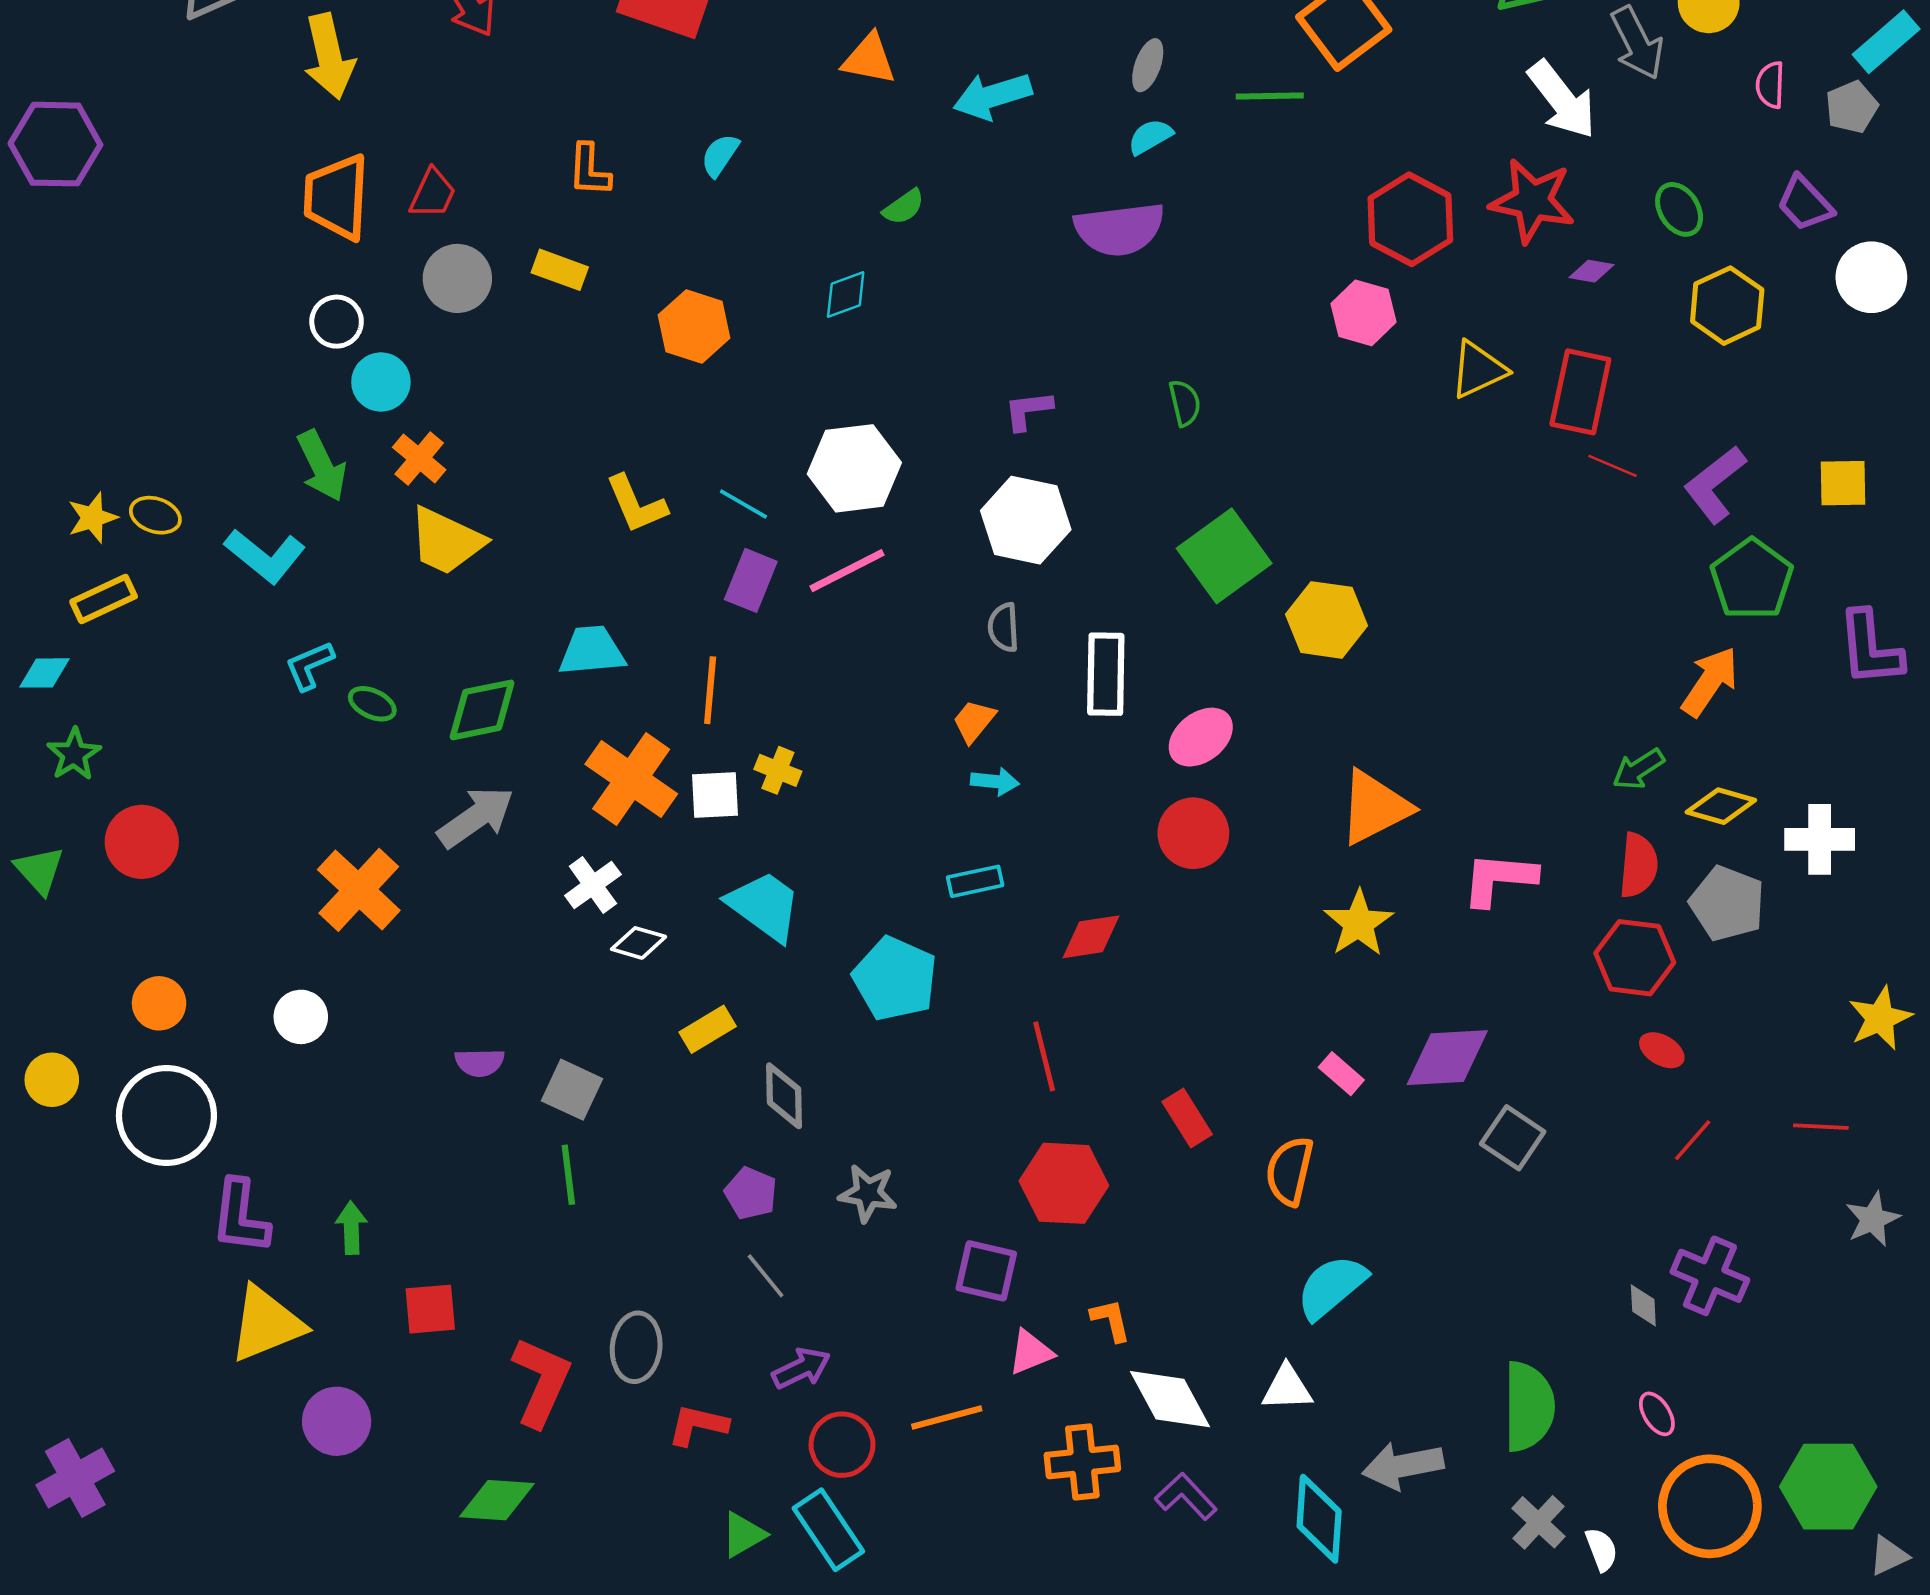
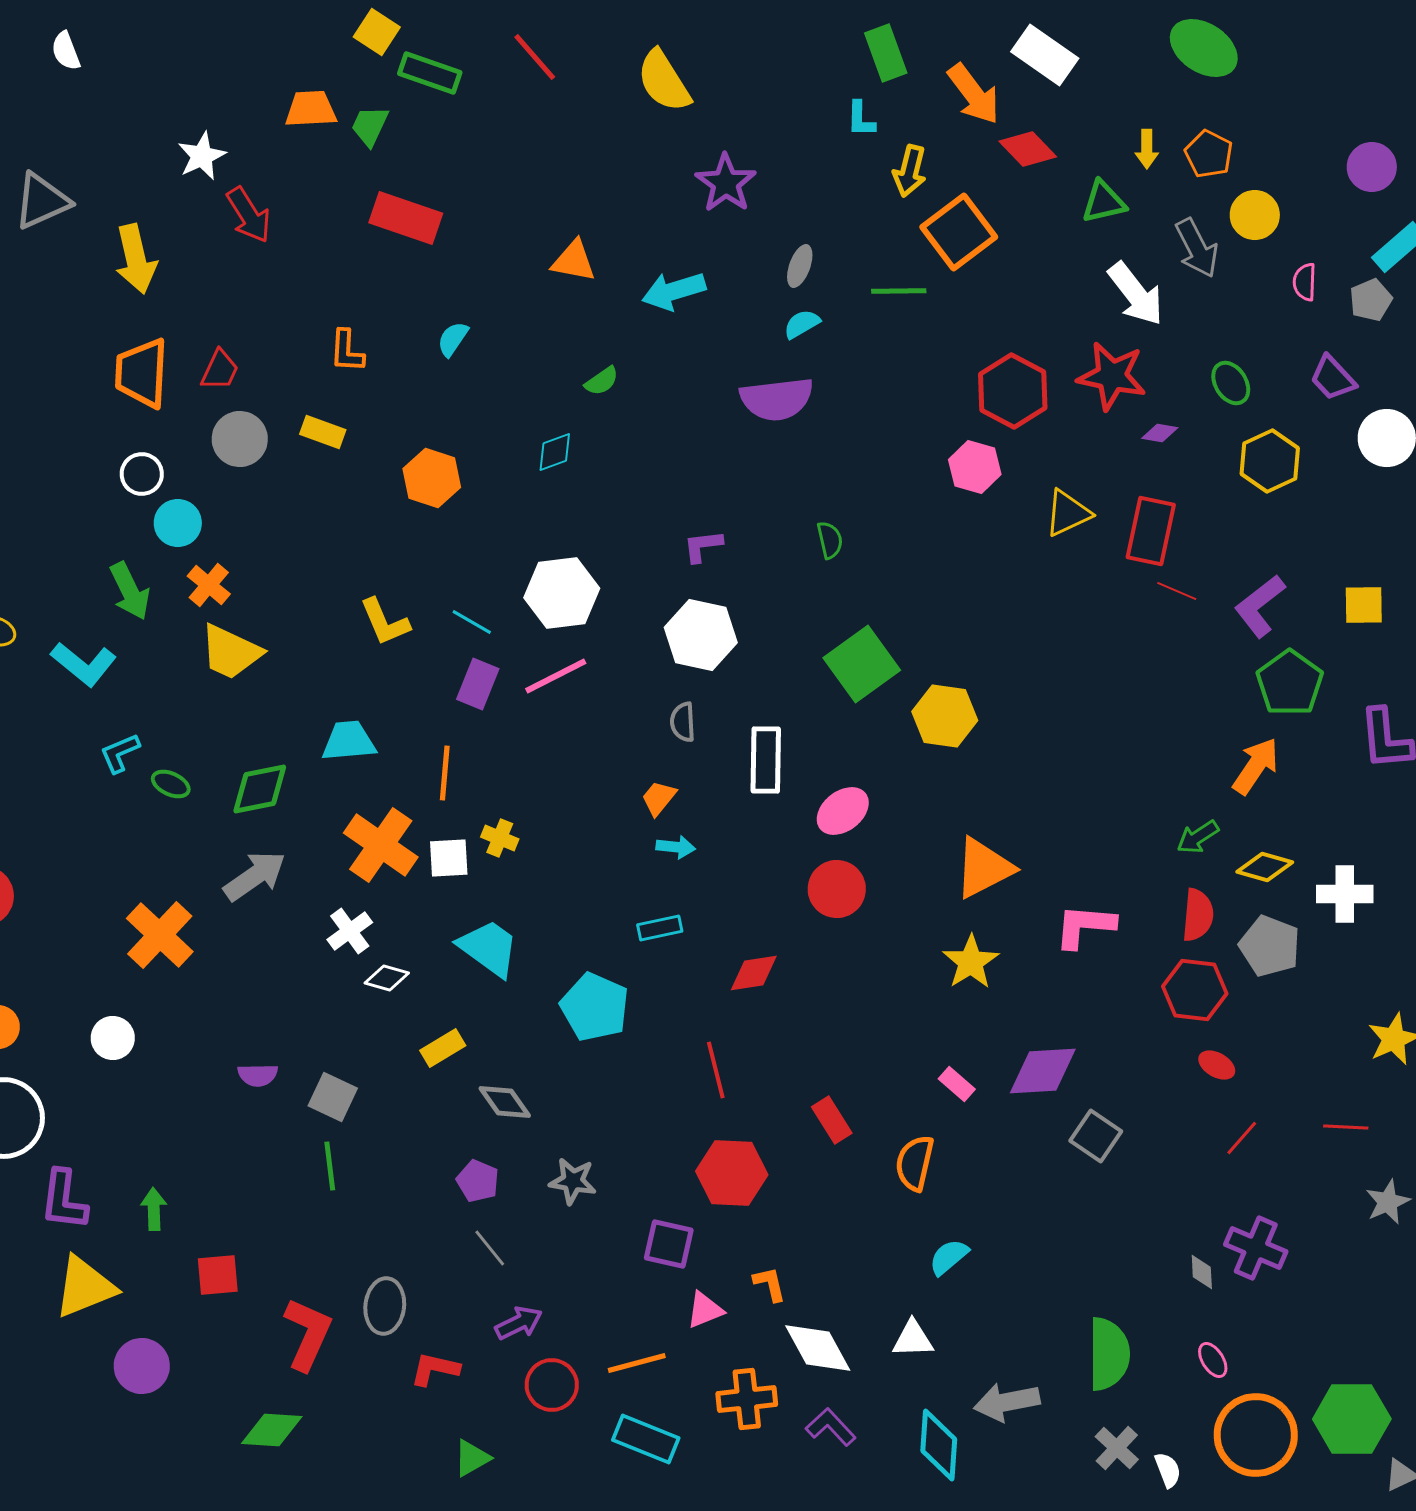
gray diamond: (784, 1096) -> (505, 1102), turned -34
cyan semicircle: (1331, 1287) -> (949, 1257), size x0.7
cyan rectangle: (828, 1530) -> (646, 1439), moved, turned -34

